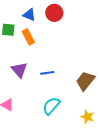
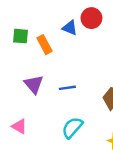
red circle: (54, 13) -> (91, 18), moved
blue triangle: (29, 15) -> (70, 28), moved

